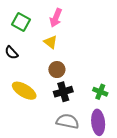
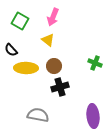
yellow ellipse: (24, 91) -> (26, 68), moved, turned -30
green cross: (100, 92) -> (95, 63), moved
gray semicircle: (67, 121) -> (38, 115), moved

